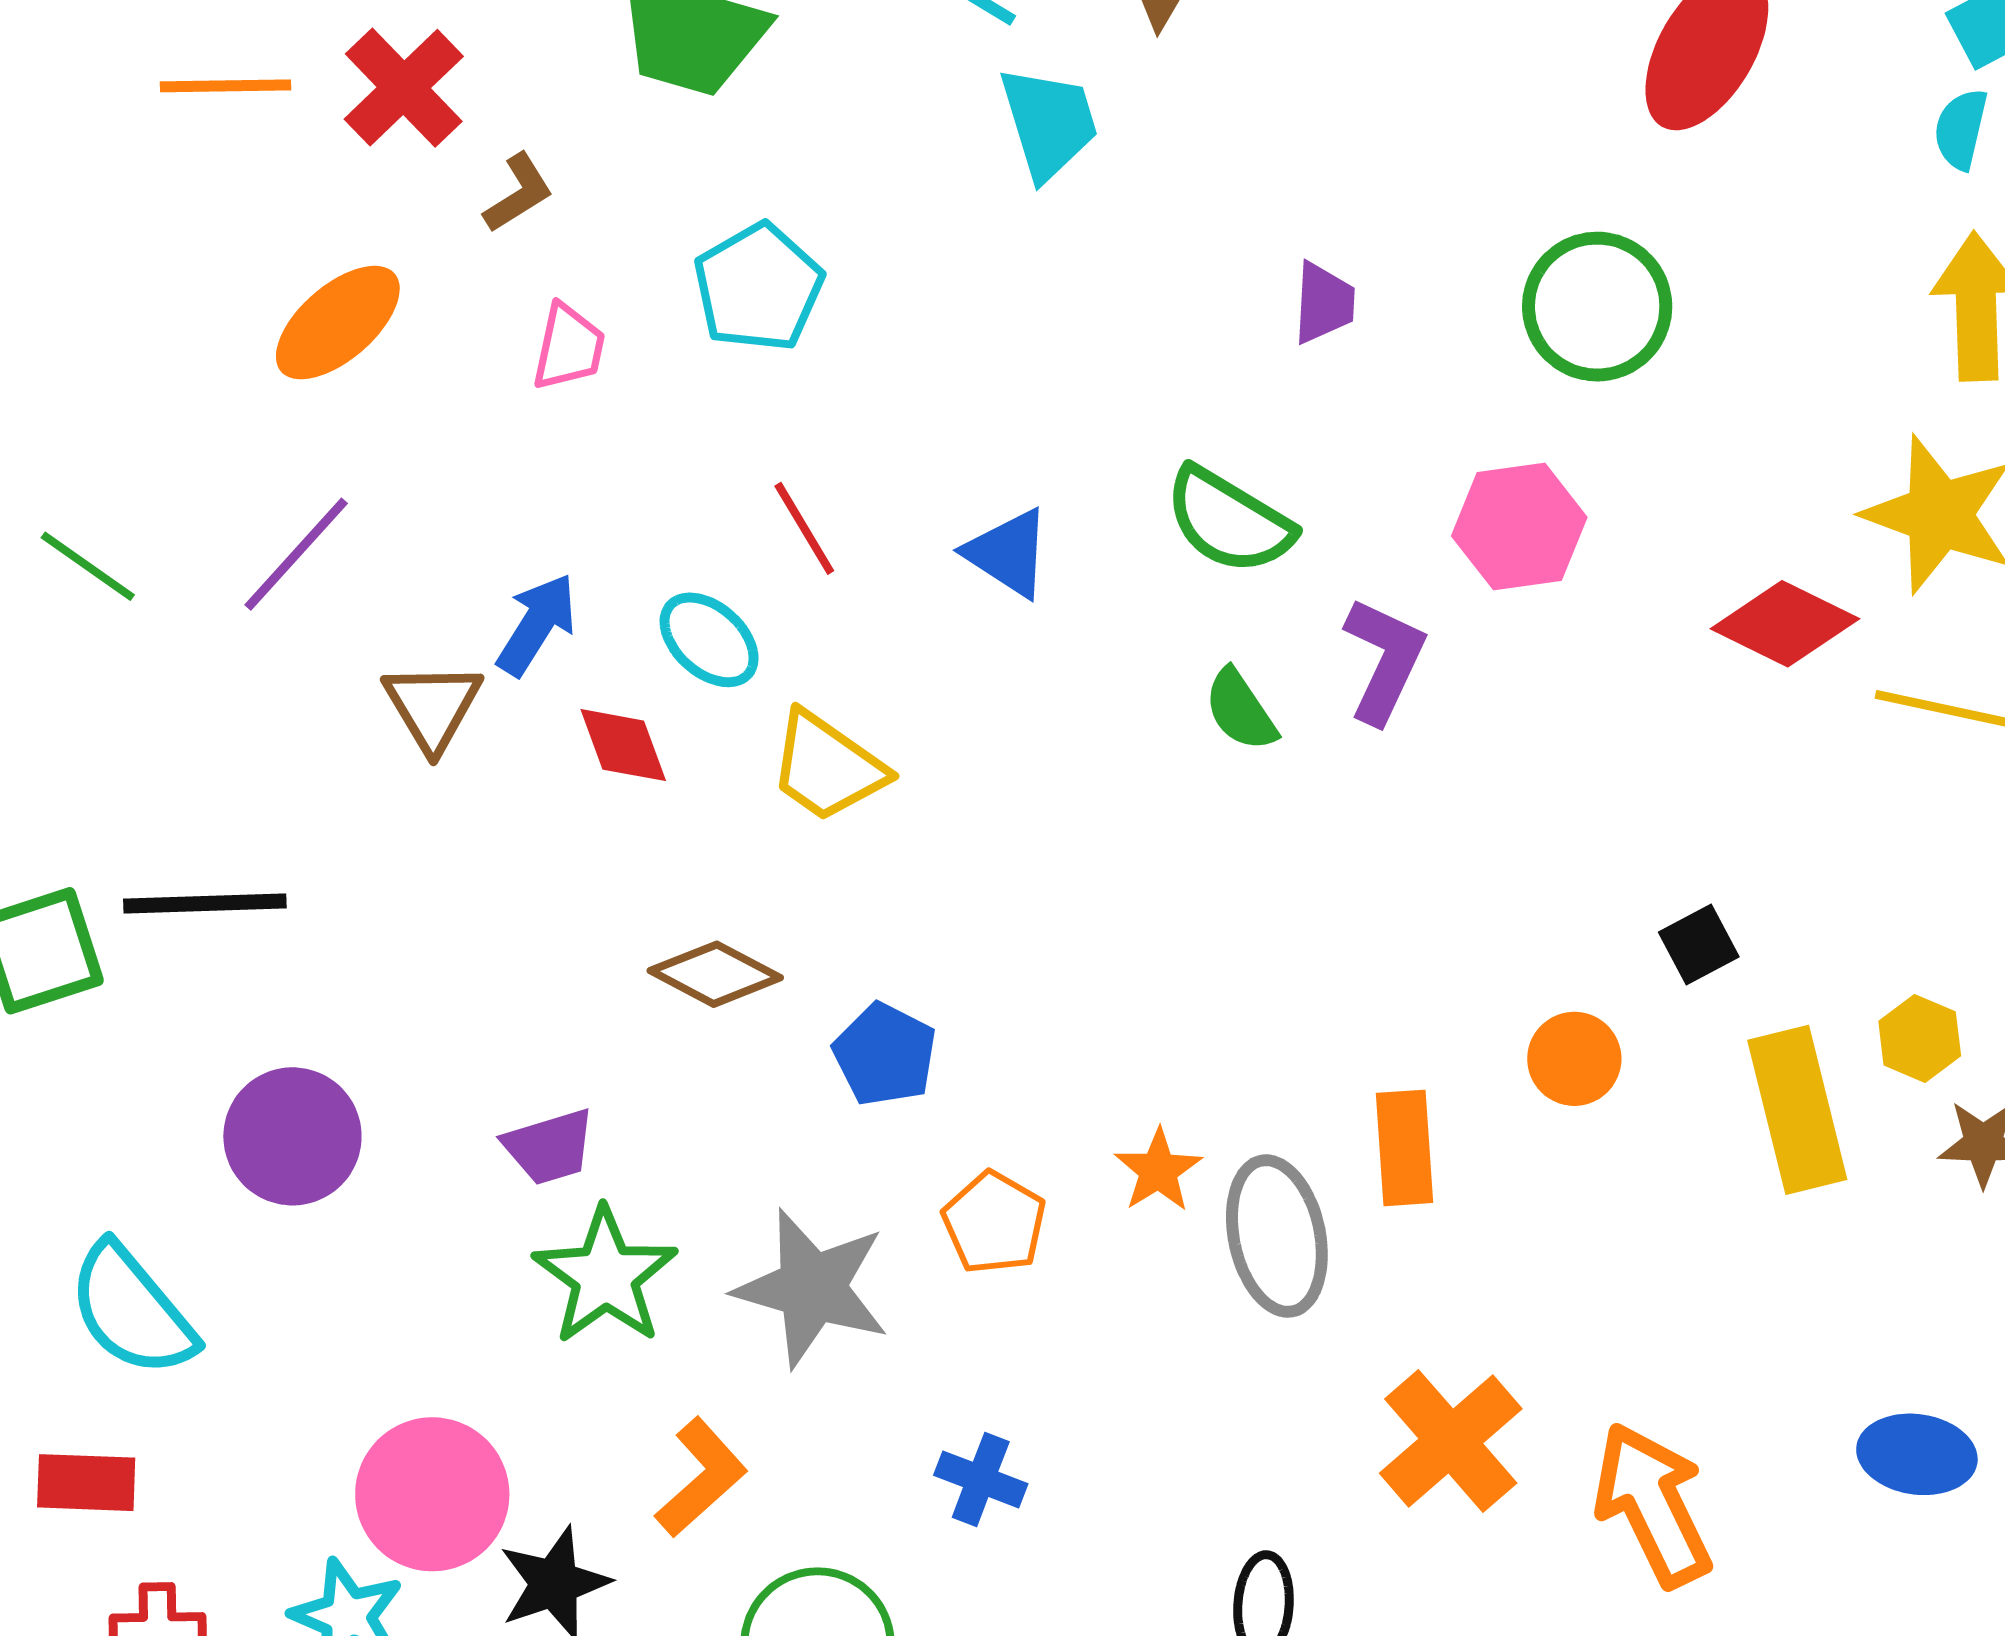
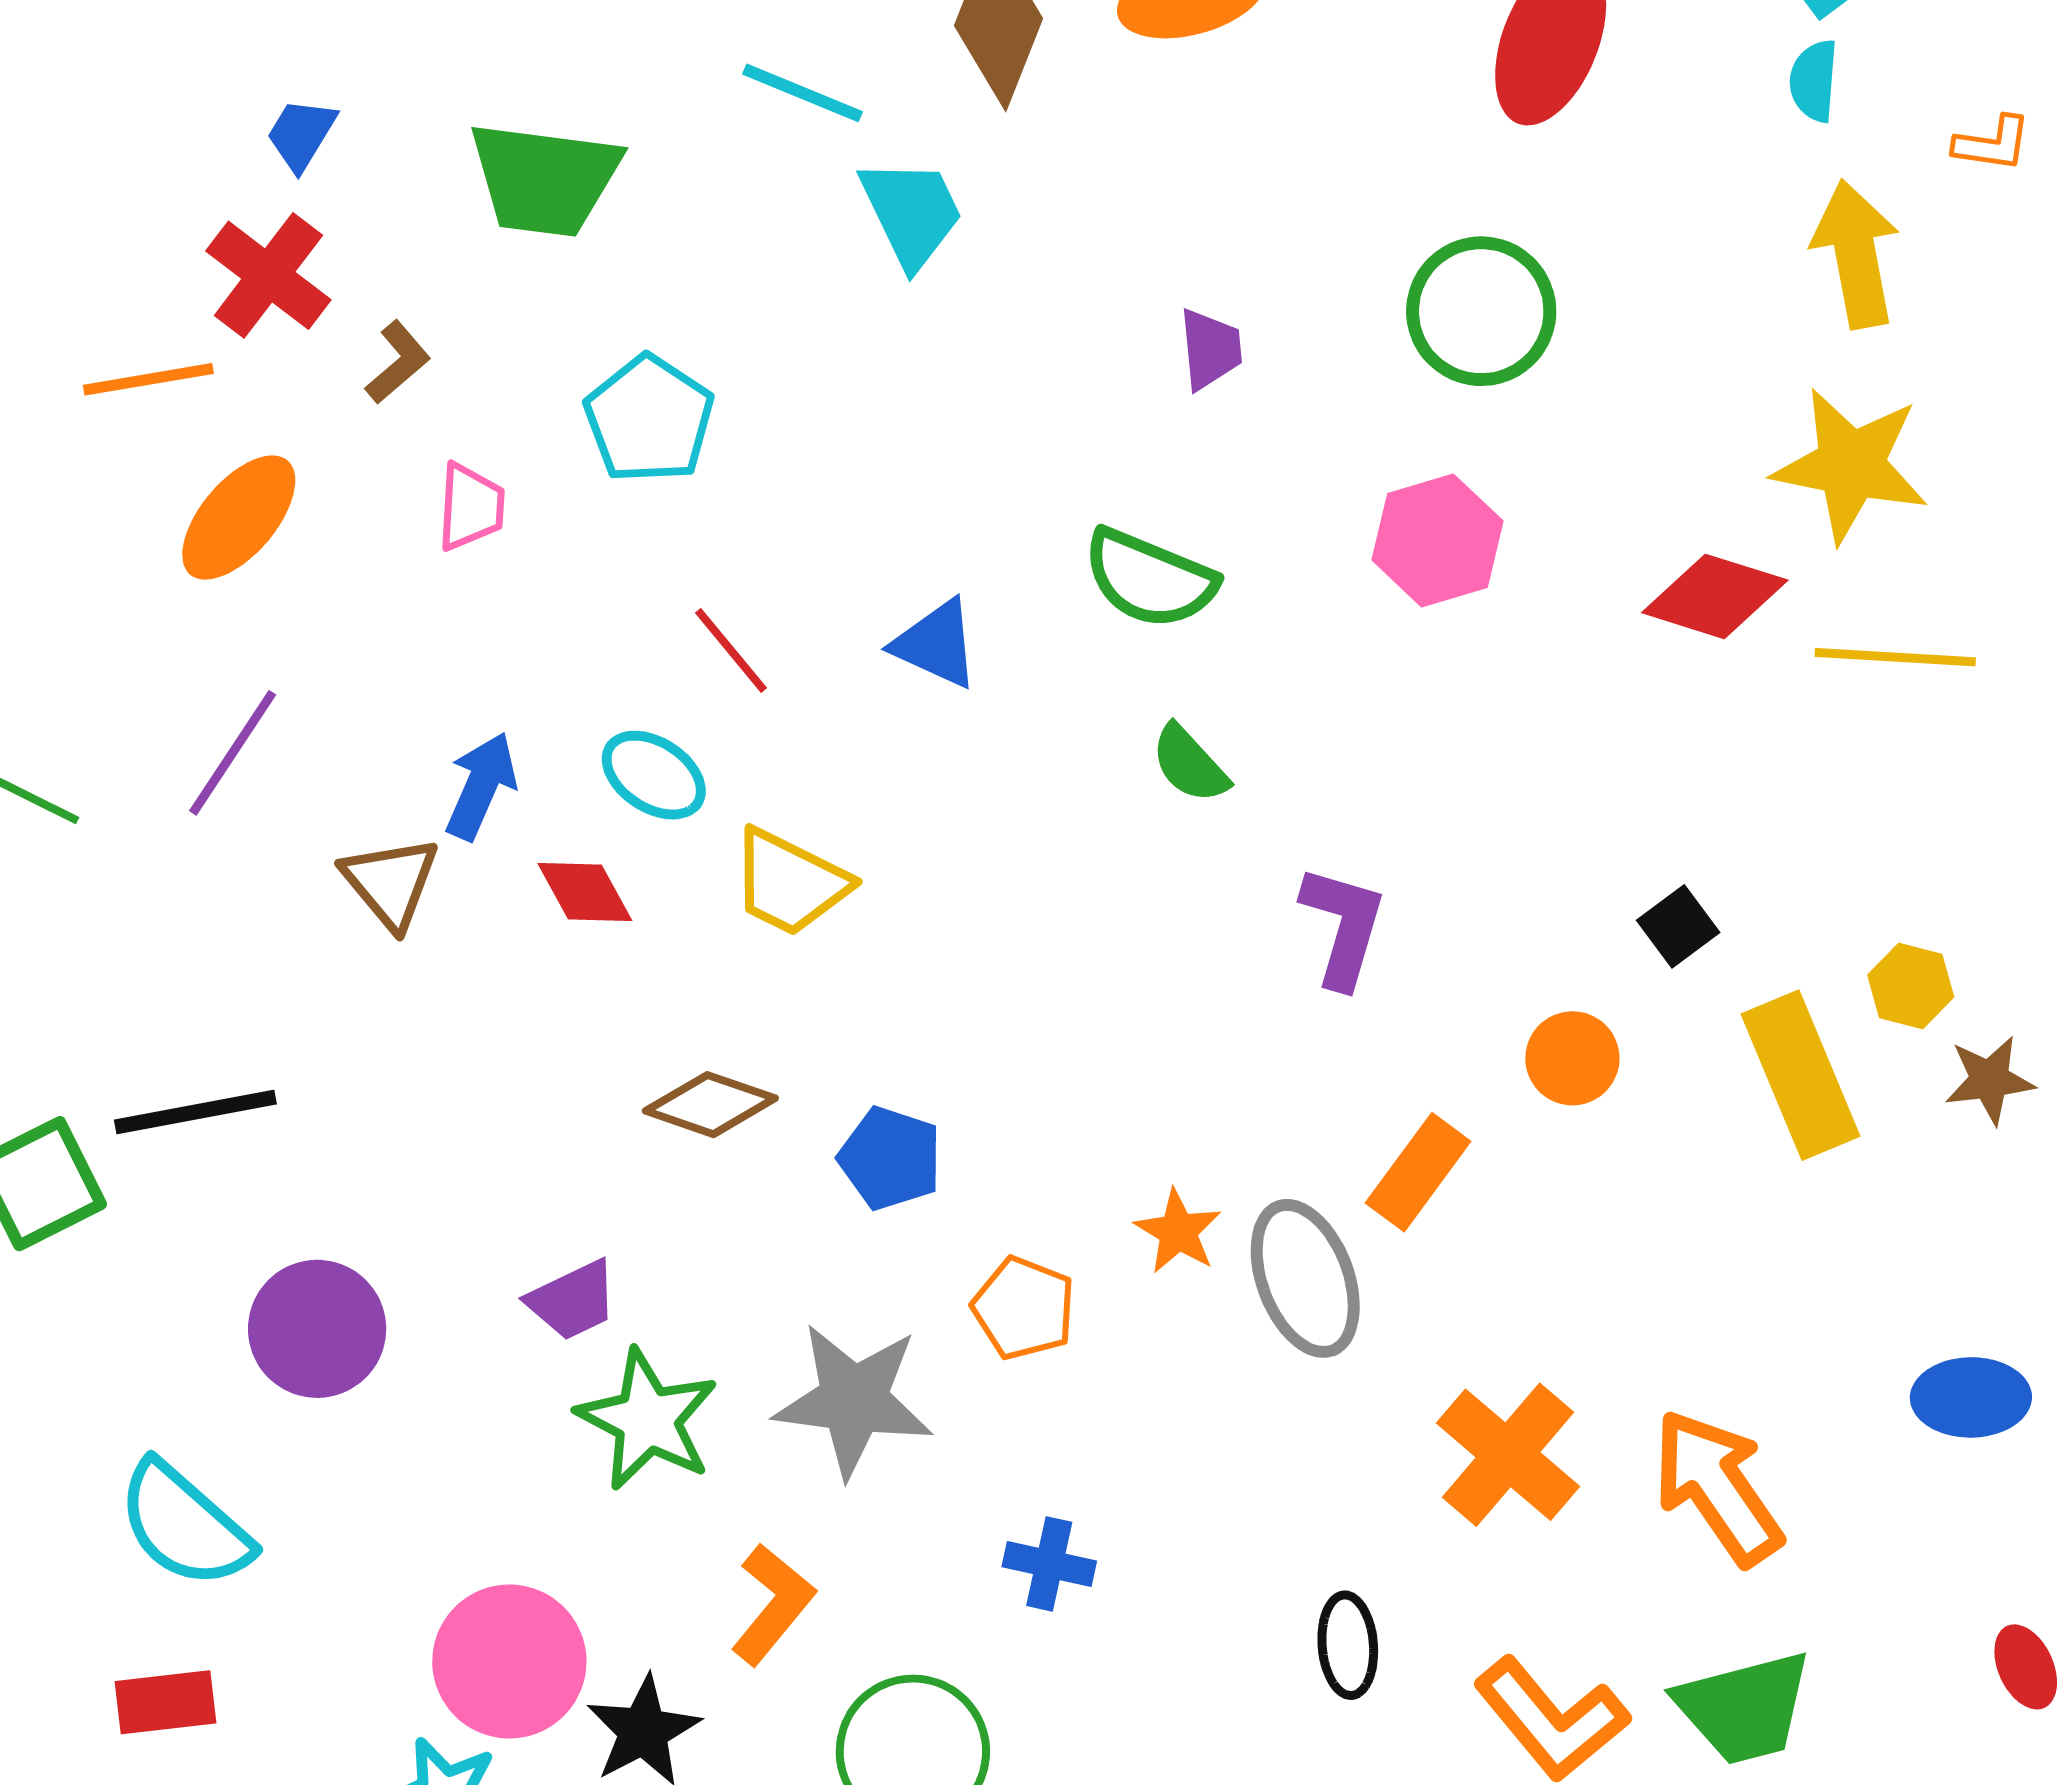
orange line: (225, 86) -> (148, 379), moved
purple L-shape: (1384, 660) -> (1343, 926), moved
orange rectangle: (1405, 1148) -> (1418, 1172), turned 49

